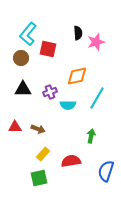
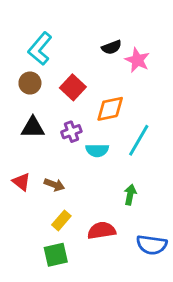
black semicircle: (78, 33) -> (112, 47), turned 72
pink star: (96, 42) -> (137, 60), turned -30
red square: (48, 49) -> (73, 87), moved, turned 30
red triangle: (15, 127) -> (21, 182), turned 40
blue semicircle: (106, 171) -> (152, 245), turned -100

